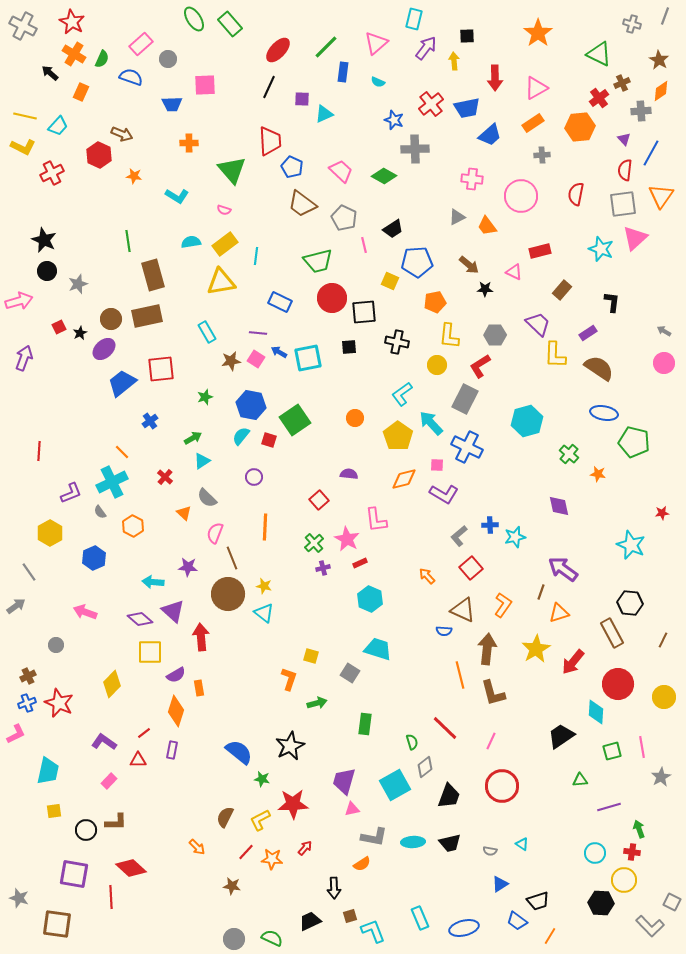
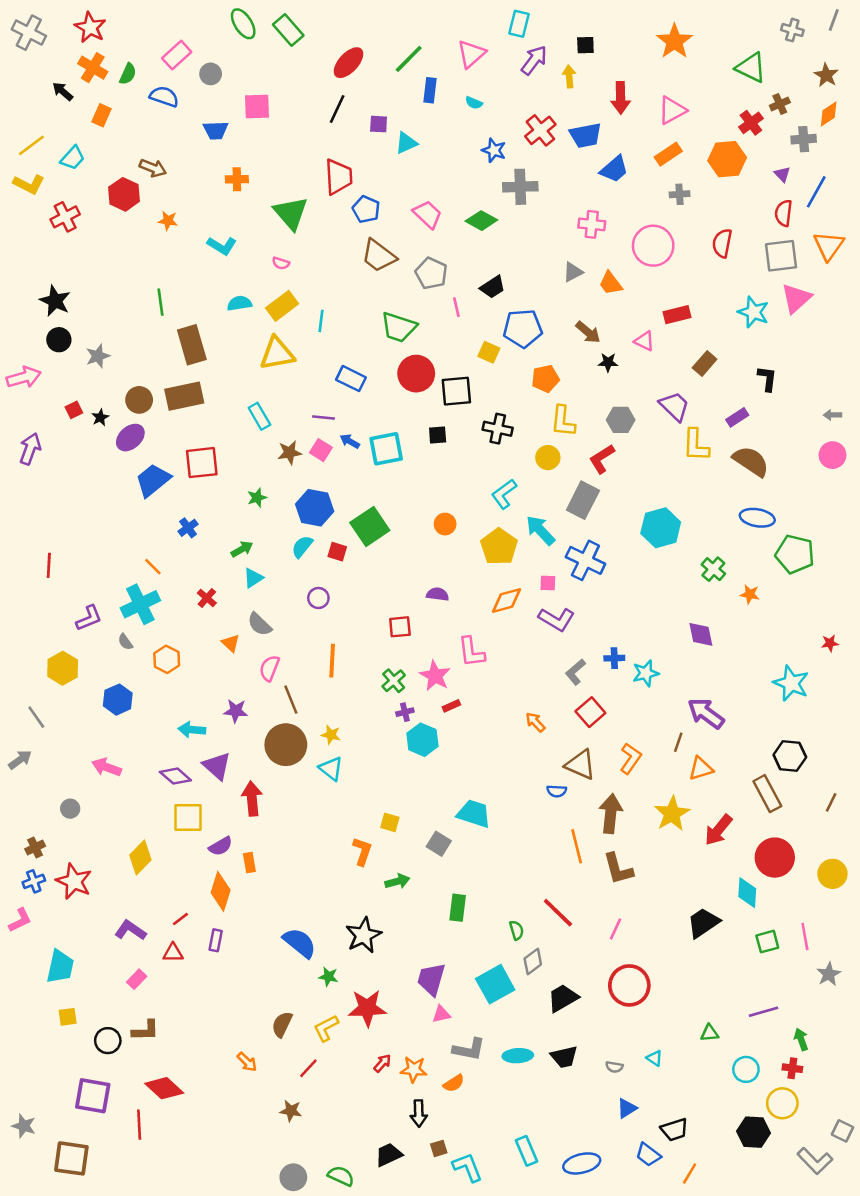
yellow line: (25, 116) -> (31, 145), turned -50
green trapezoid: (318, 261) -> (399, 327), turned 32
gray arrow: (664, 331) -> (832, 415), turned -32
red square: (319, 500) -> (400, 627), turned 36
cyan hexagon: (370, 599) -> (422, 740), moved
green triangle: (580, 780) -> (710, 1033), moved
black trapezoid: (449, 796) -> (563, 998), turned -140
orange star: (272, 859) -> (414, 1069), moved

